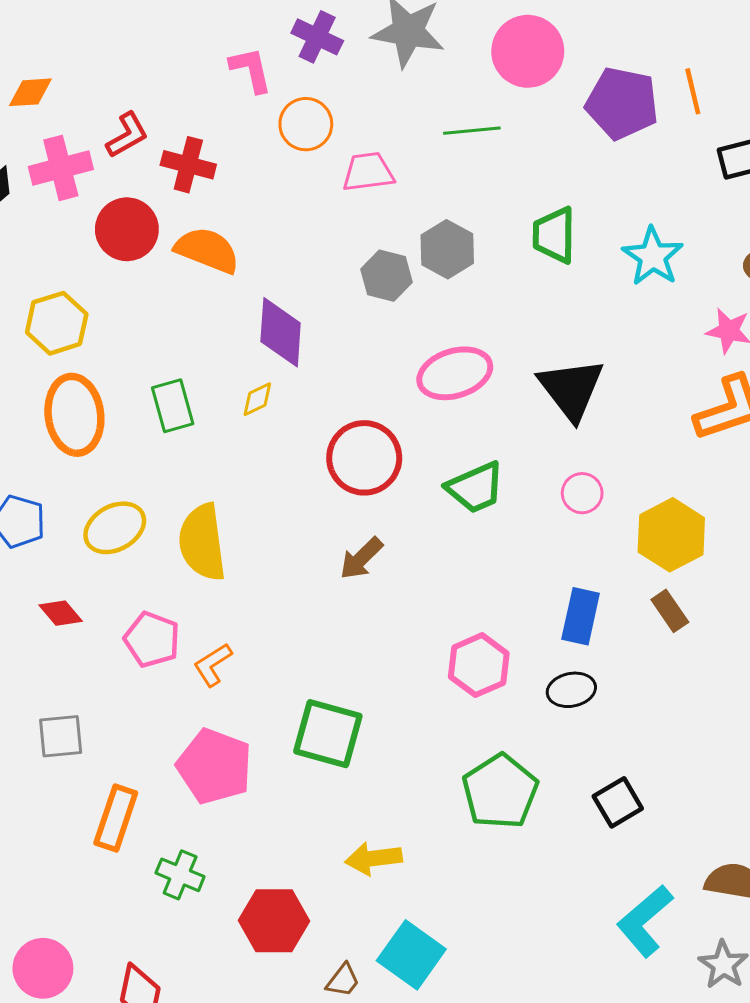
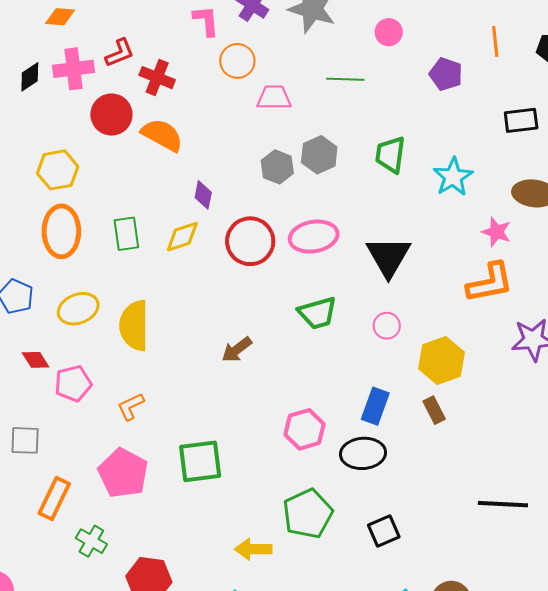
pink circle: (528, 51) -> (389, 32), size x0.6
orange line: (693, 91) -> (495, 41), moved
purple pentagon: (622, 103) -> (446, 74), size x0.7
purple diamond: (281, 332) -> (203, 195), size x0.6
yellow diamond: (257, 399) -> (182, 237), size x1.5
red circle: (364, 458) -> (250, 241), moved
pink pentagon: (152, 640) -> (73, 384), moved, turned 30
black ellipse: (571, 690) -> (363, 453), size x1.4
green square: (328, 734) -> (200, 461), turned -30
yellow arrow: (374, 858) -> (253, 549), moved

